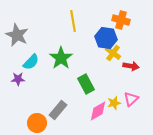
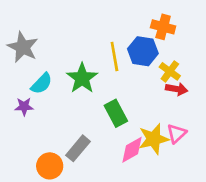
yellow line: (73, 21) -> (114, 57), moved
yellow cross: (113, 53) -> (170, 71), moved
yellow star: (114, 103) -> (154, 139), size x1.6

